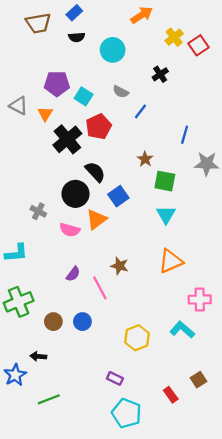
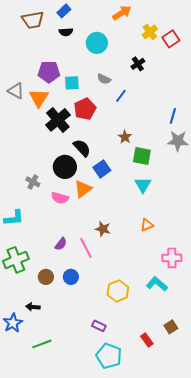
cyan square: (84, 96) -> (72, 83), turned -35
orange triangle: (45, 114) -> (39, 98), size x1.5
blue line: (185, 135) -> (173, 116), moved
orange triangle: (171, 261) -> (147, 225), size x0.6
purple semicircle: (73, 274) -> (61, 244), moved

